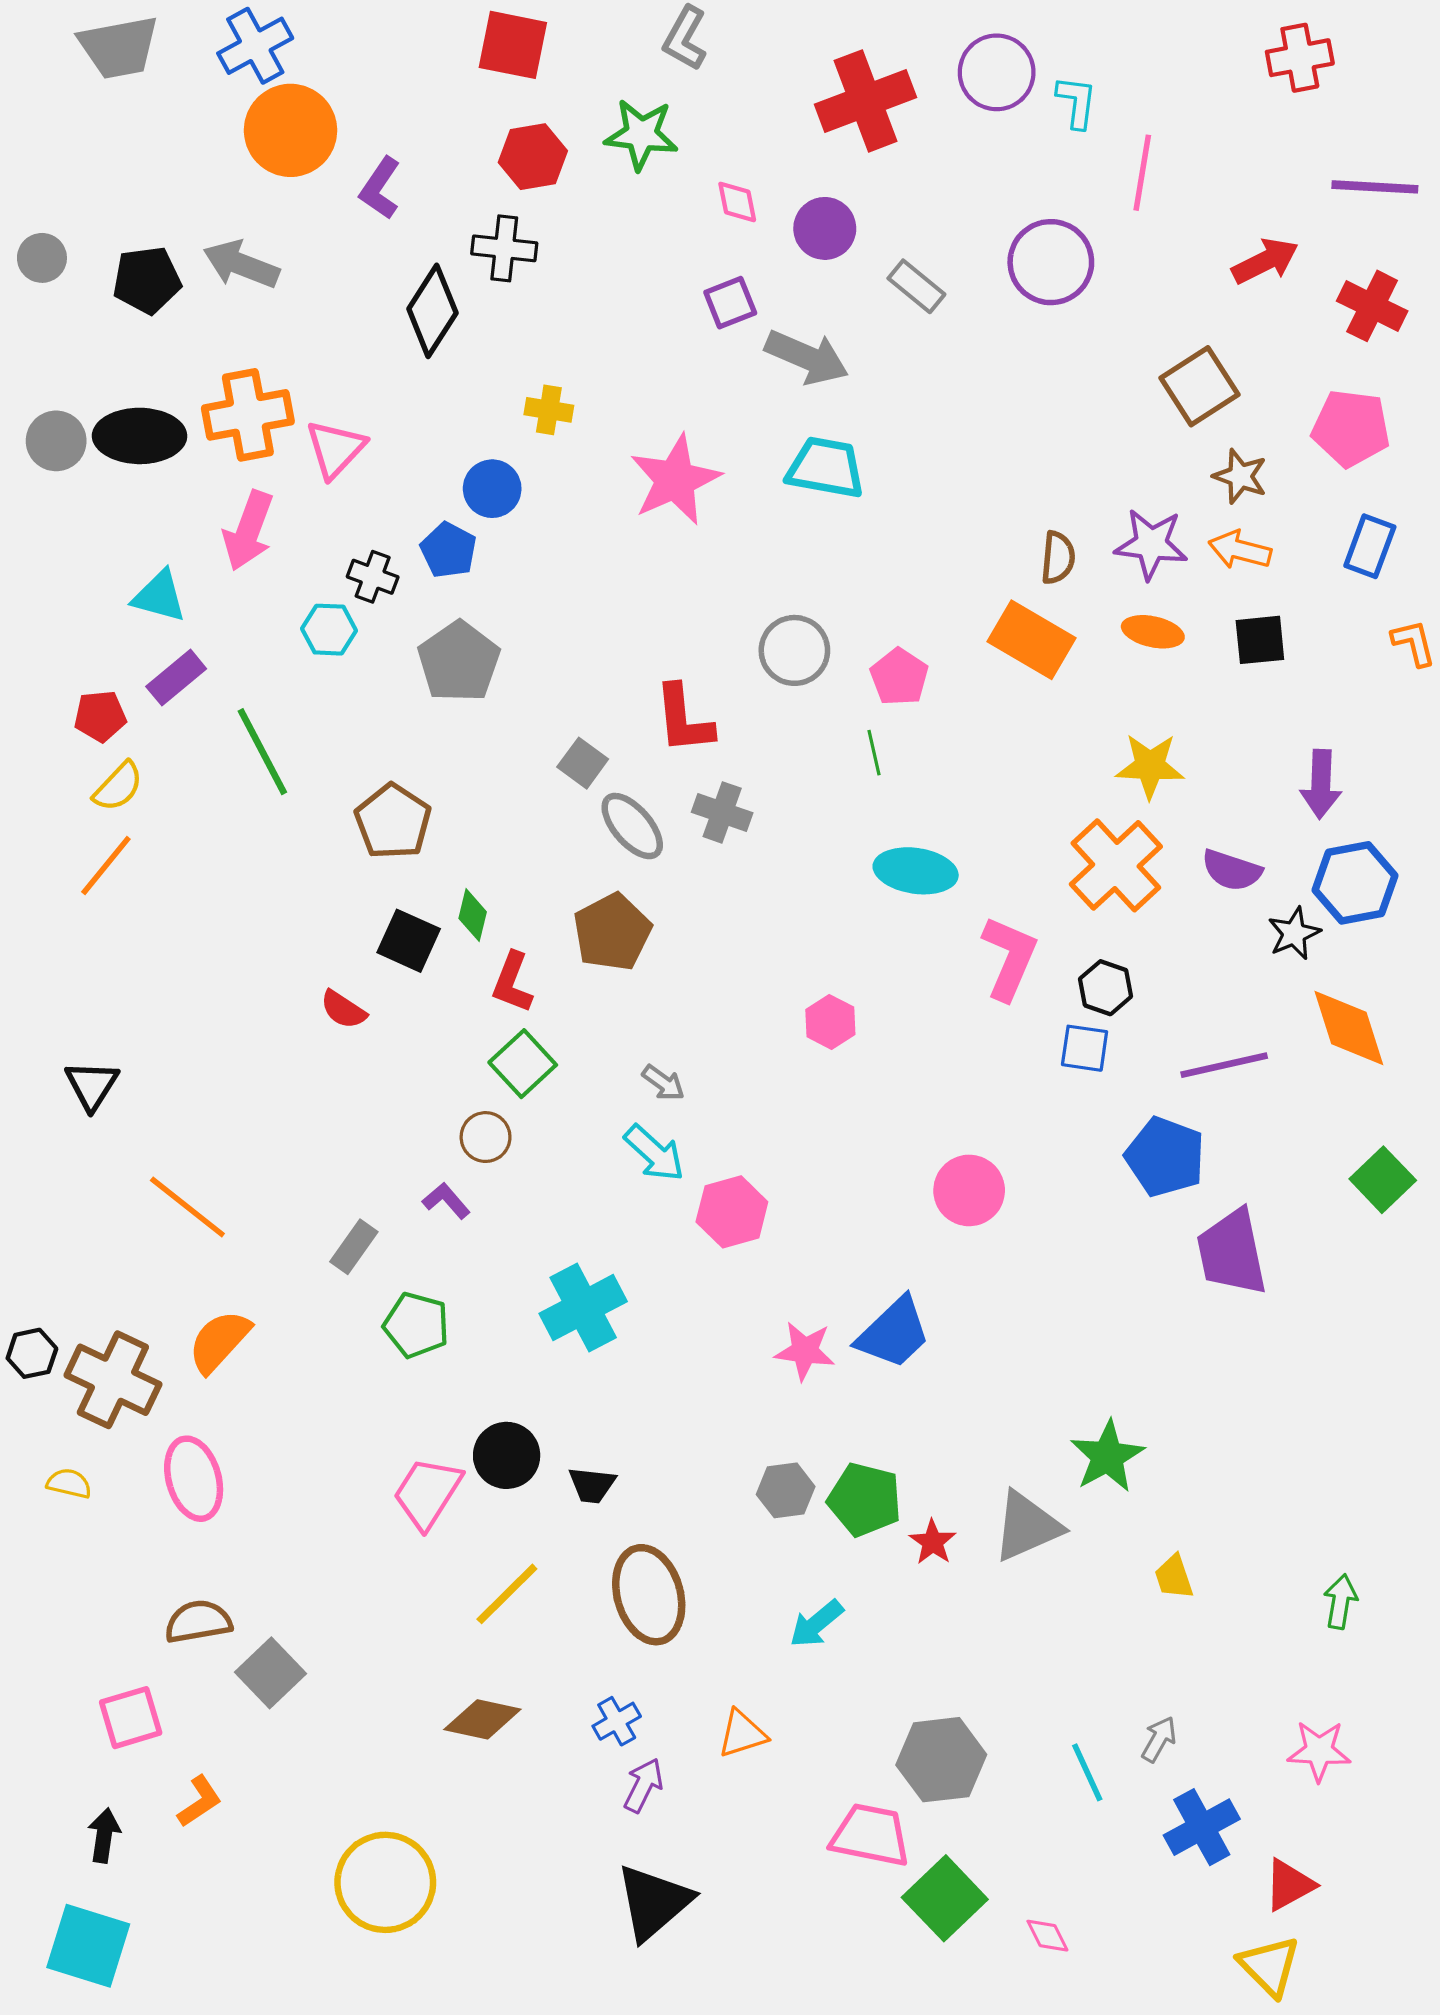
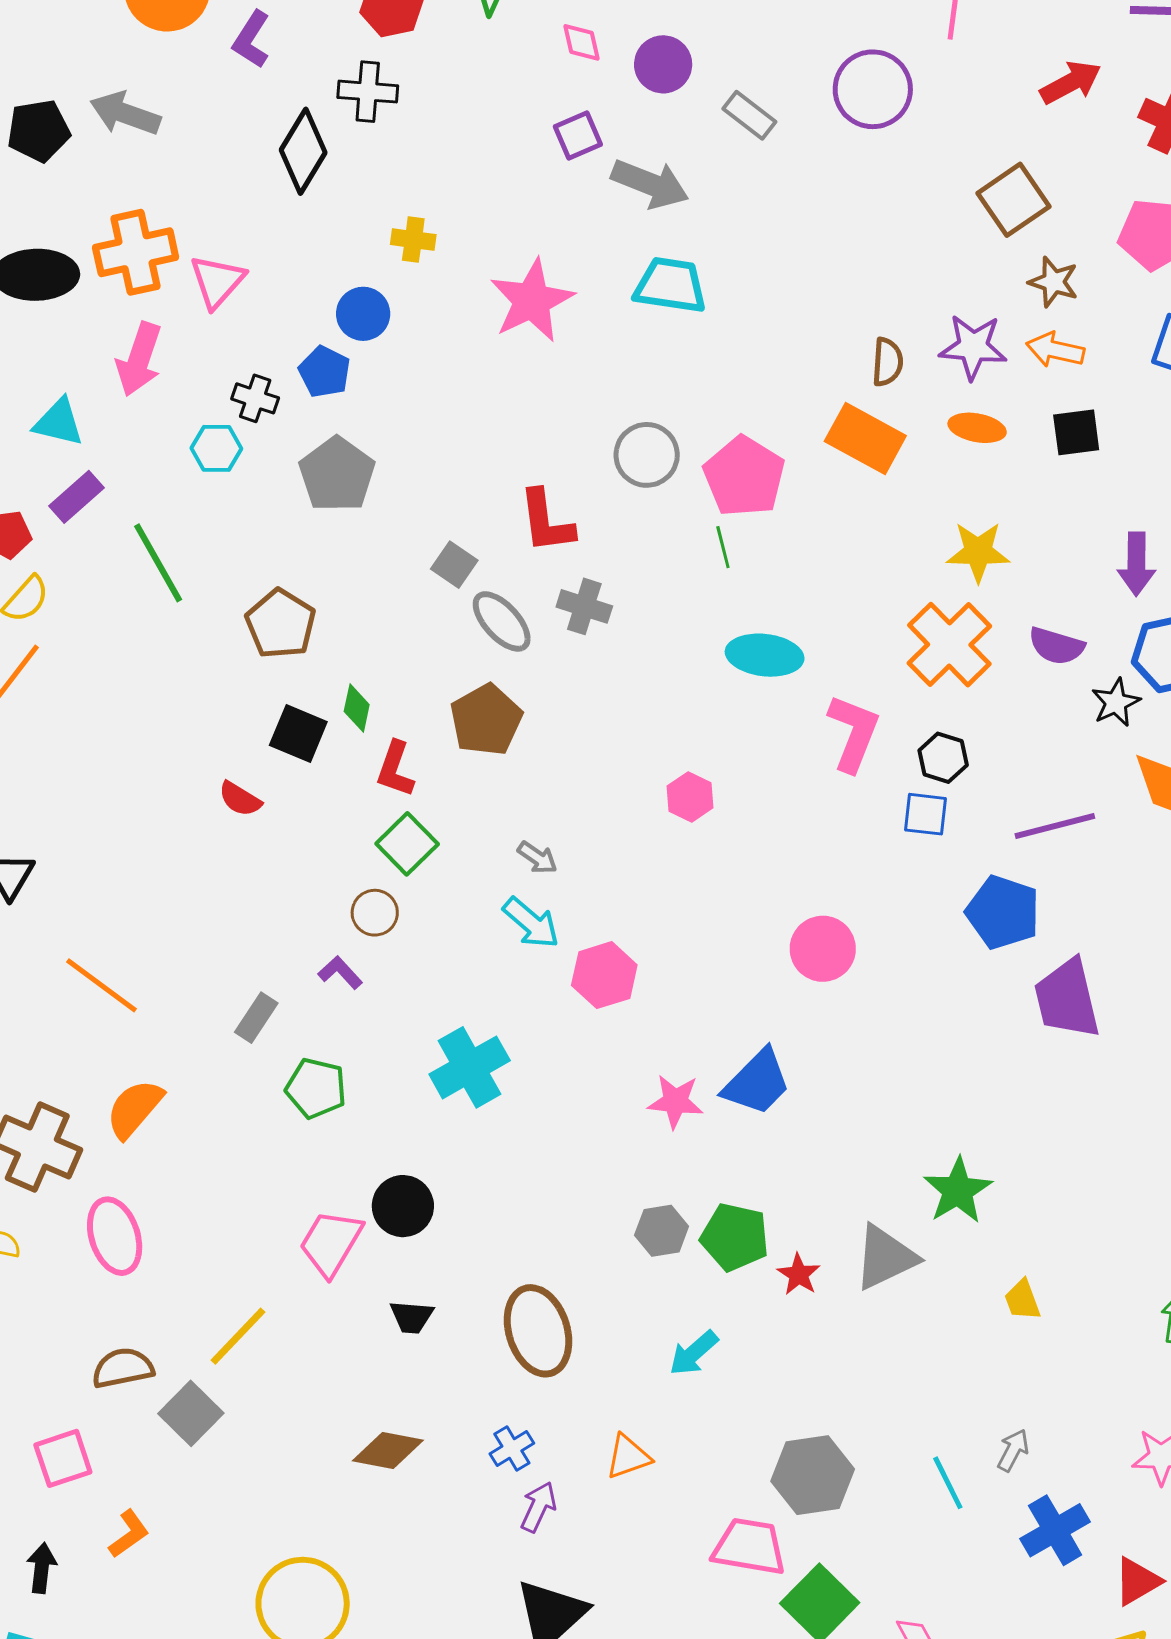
pink pentagon: (899, 677) -> (744, 477), size x1.5
black trapezoid: (592, 1485) -> (412, 1317), moved
yellow line: (507, 1594) -> (238, 1336), moved

